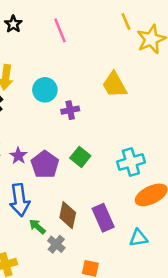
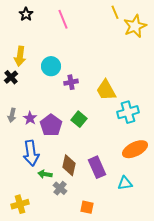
yellow trapezoid: (114, 85) -> (106, 90), moved
cyan cross: (131, 162) -> (128, 112), moved
green arrow: (37, 227) -> (45, 174), turned -32

